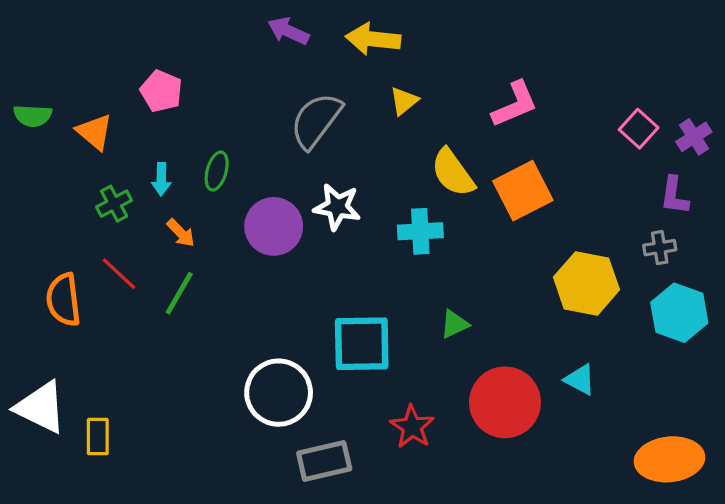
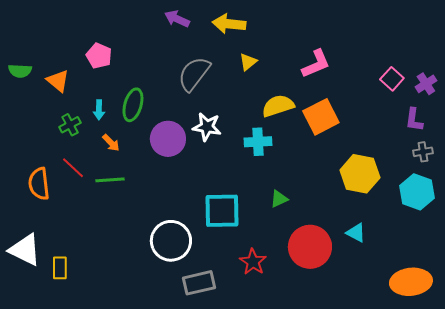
green ellipse: (217, 171) -> (133, 105), size x1.4
yellow semicircle: (453, 173) -> (278, 106), turned 108
gray cross: (660, 248) -> (423, 152), moved
green line: (179, 293) -> (110, 180), turned 56

